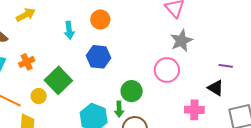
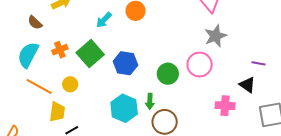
cyan arrow: (69, 30) -> (104, 20), turned 48
blue hexagon: (98, 57) -> (125, 63), moved
green square: (58, 80) -> (90, 54), moved
green circle: (132, 91) -> (168, 74), moved

